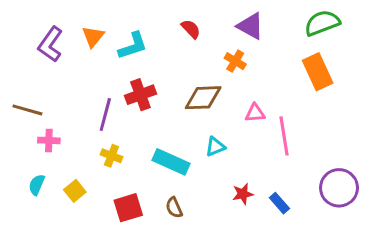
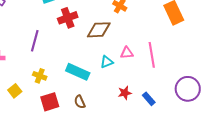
red cross: (140, 95) -> (68, 18), moved
pink triangle: (255, 113) -> (127, 53), moved
yellow cross: (111, 156) -> (40, 76), moved

